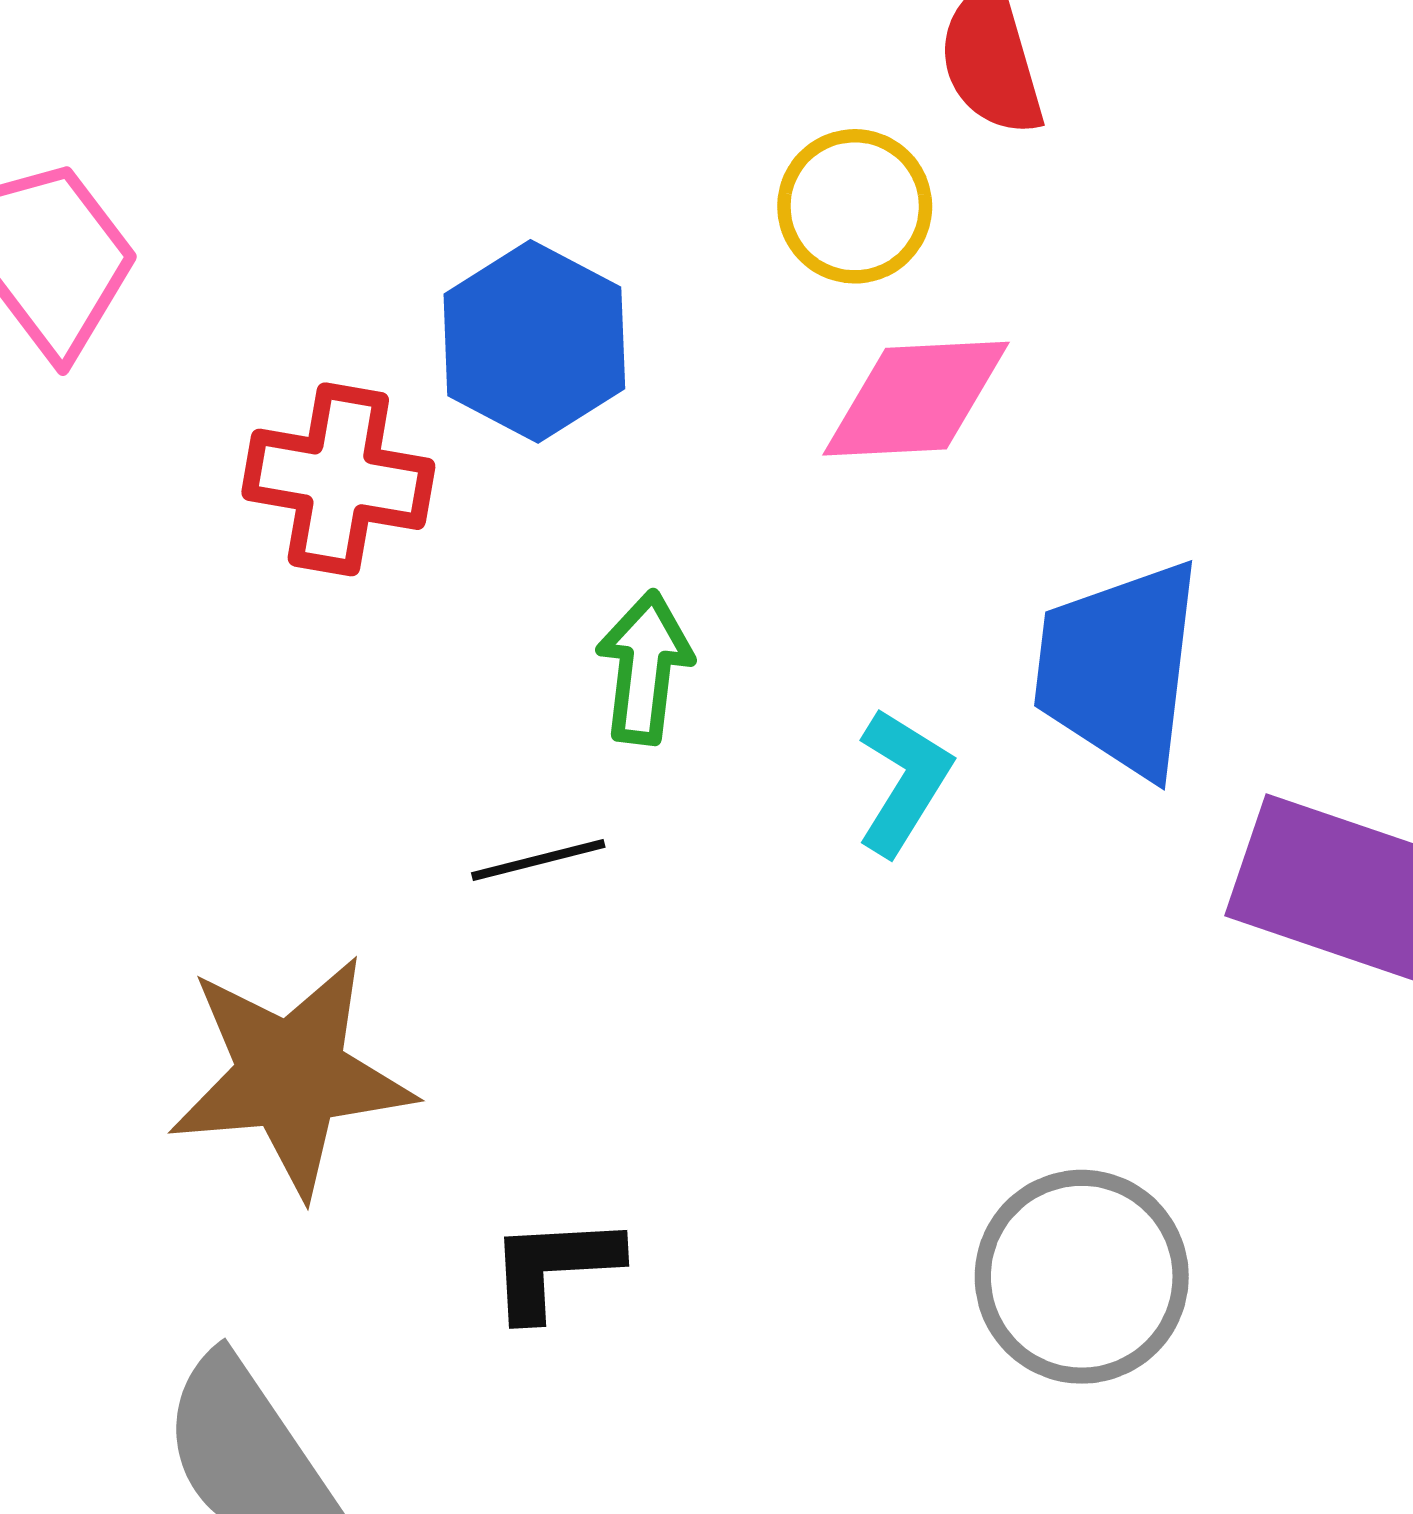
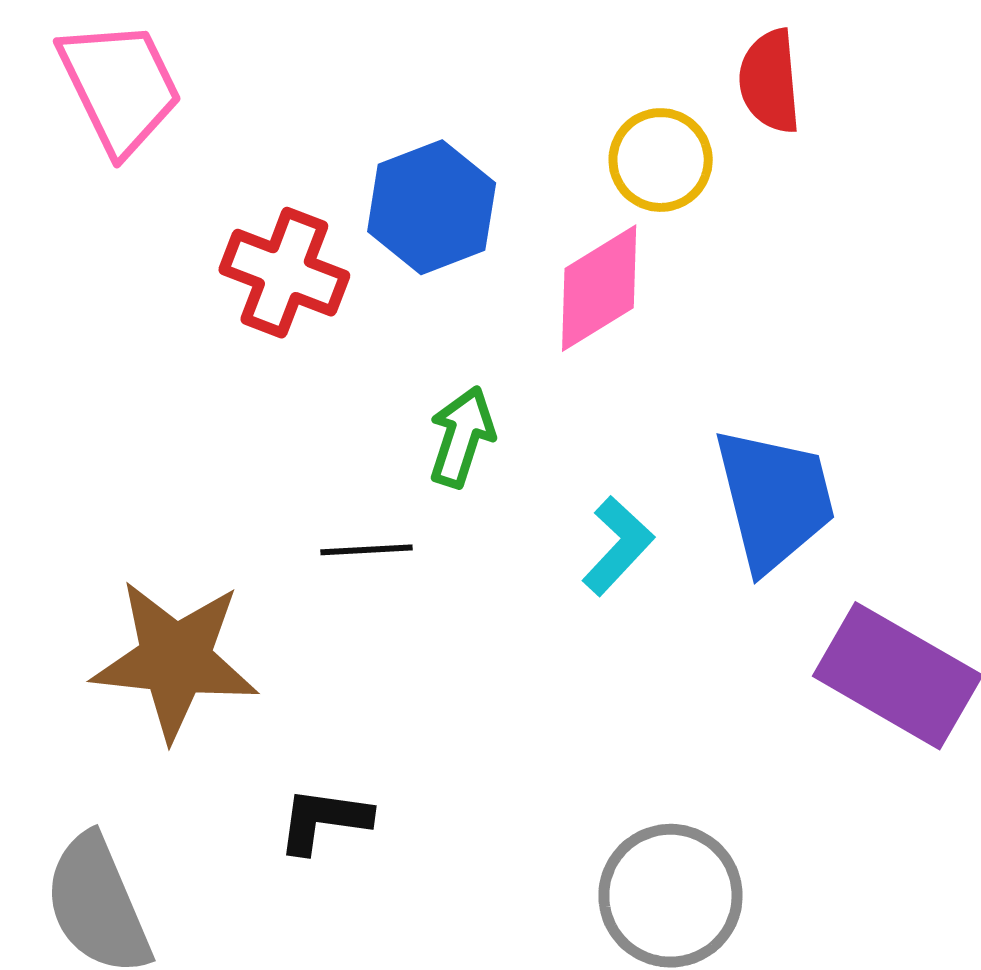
pink diamond: (916, 399) -> (599, 288), moved, turned -40
blue trapezoid: (1119, 668) -> (774, 499), turned 148

